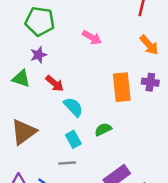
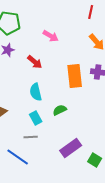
red arrow: (55, 83) -> (35, 62), moved
cyan semicircle: (73, 107) -> (36, 92), turned -150

